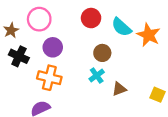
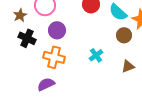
brown circle: (102, 53) -> (124, 35), moved
brown triangle: (119, 89) -> (128, 66), moved

